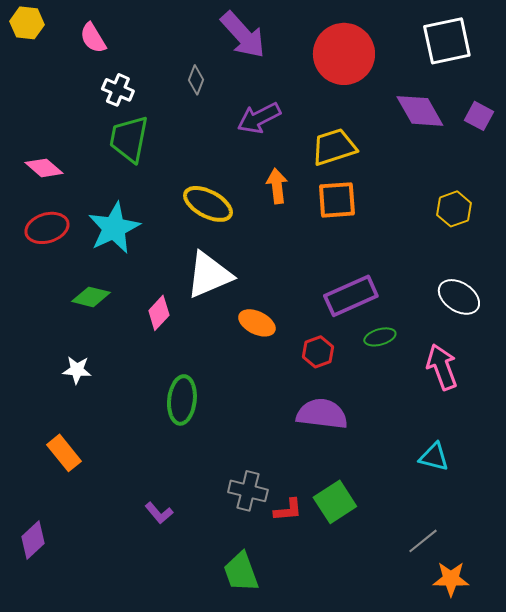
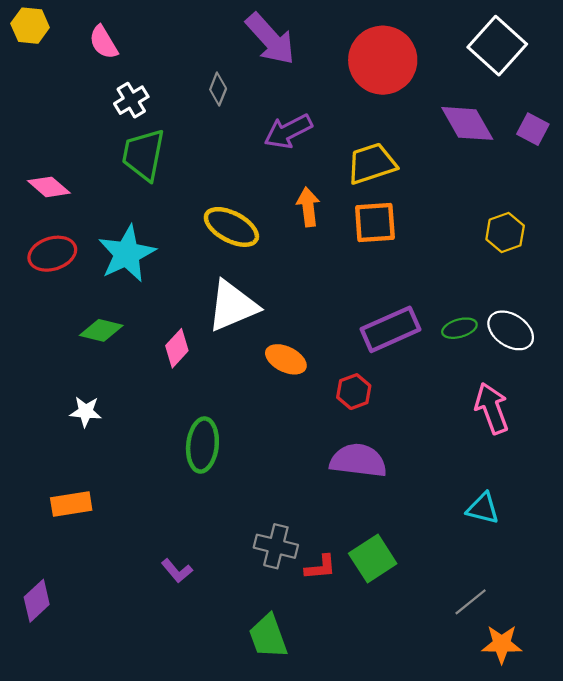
white square: (447, 41) -> (497, 46), turned -36
white cross: (118, 90) -> (131, 100), turned 36
green ellipse: (380, 337) -> (459, 328), moved
orange rectangle: (64, 453) -> (71, 504), turned -60

